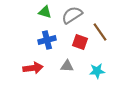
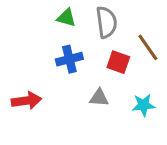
gray semicircle: (72, 15) -> (106, 22), turned 115
red arrow: (33, 68) -> (26, 101), moved

